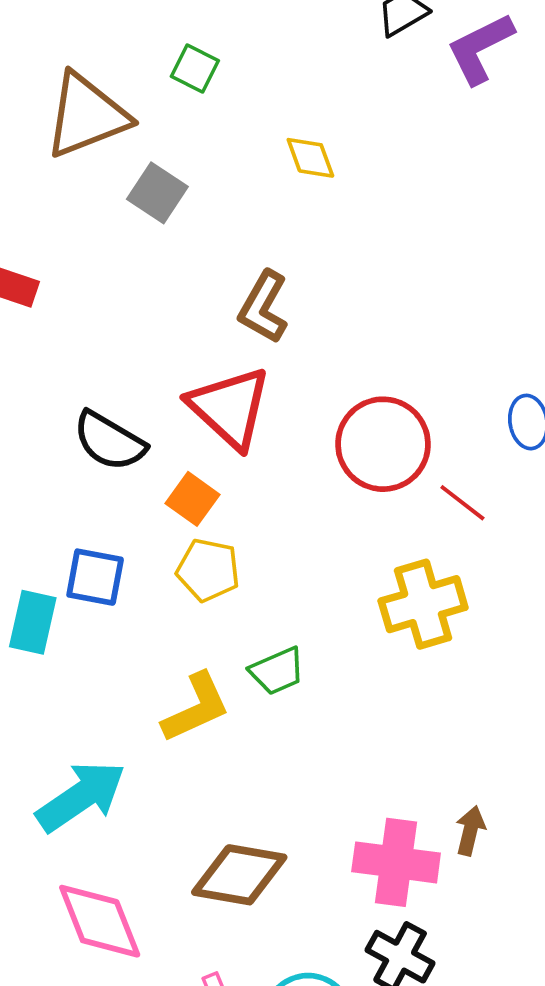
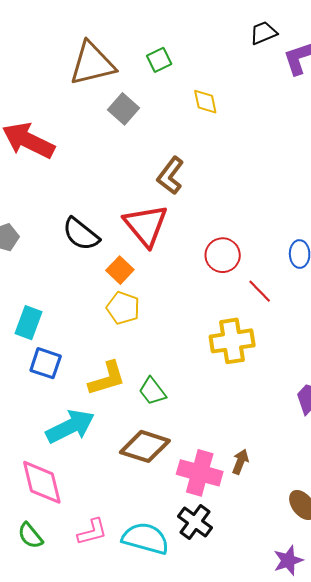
green square: (195, 68) -> (159, 60), moved, turned 30
red circle: (383, 444) -> (223, 255), size x0.7
blue square: (95, 577) -> (46, 363), moved
green trapezoid: (277, 671) -> (152, 391), moved, turned 68
cyan arrow: (81, 796) -> (70, 426), moved
brown diamond: (239, 875) -> (145, 446), moved

